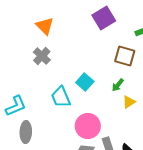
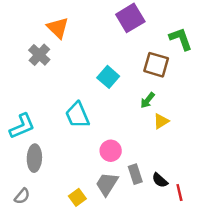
gray cross: (42, 56) -> (39, 55), moved
cyan square: (85, 82) -> (108, 77), moved
pink circle: (88, 126) -> (111, 151), size x0.7

